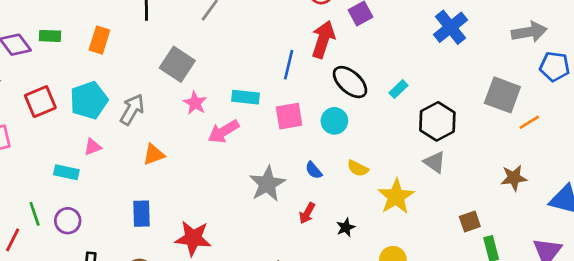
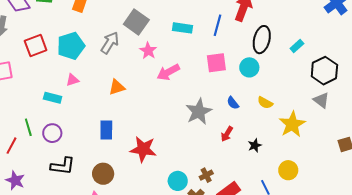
black ellipse: (350, 82) -> (262, 40), turned 60
cyan rectangle: (245, 97) -> (183, 28), moved
gray arrow: (132, 110) -> (110, 43), moved

